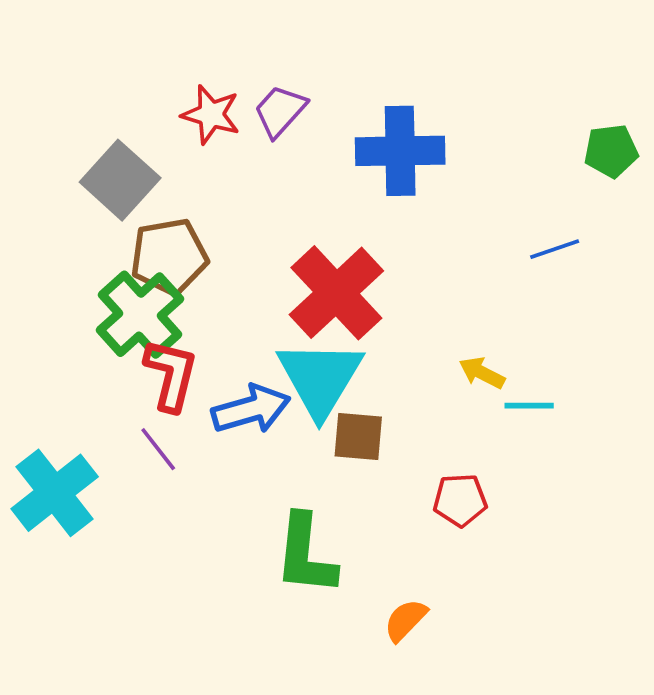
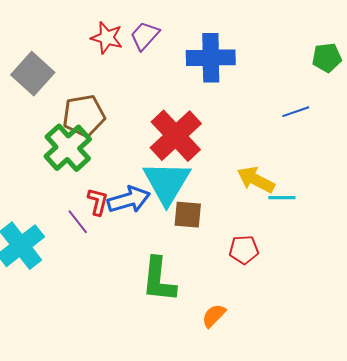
gray square: (120, 180) -> (33, 74), moved
yellow arrow: (482, 373) -> (256, 180), size x1.5
red L-shape: (171, 375) -> (98, 202), moved, size x0.7

